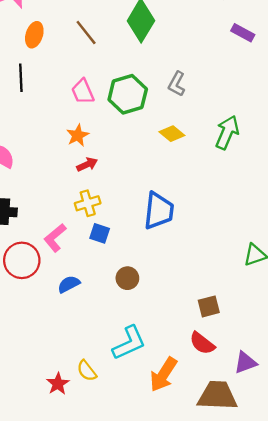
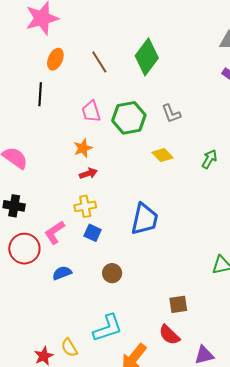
gray L-shape: (177, 84) -> (171, 114), turned -55
green arrow: (227, 132) -> (209, 159), size x0.7

